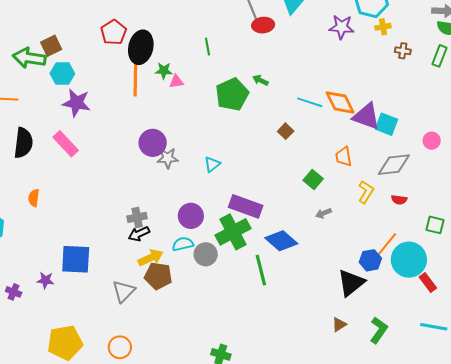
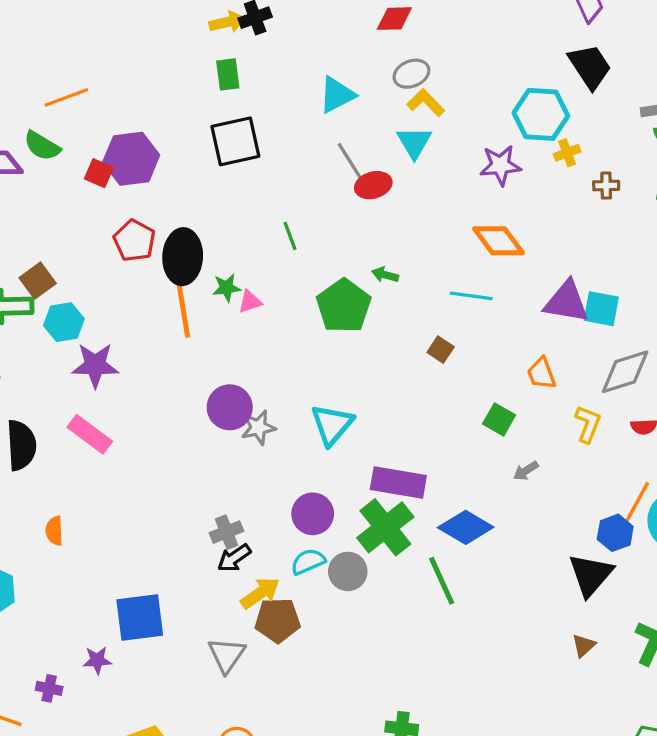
orange diamond: (340, 103) -> (498, 241), moved
cyan triangle: (212, 164) -> (332, 424), size x1.6

